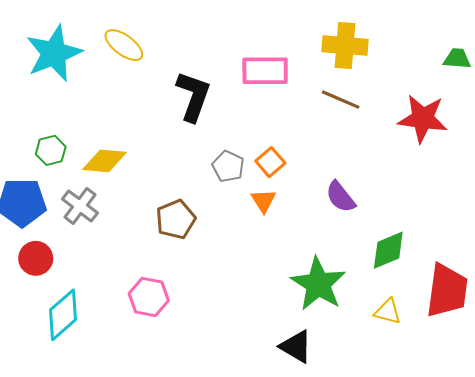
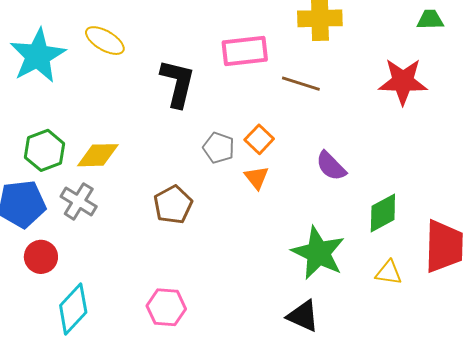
brown line: (341, 100) -> (301, 84), moved
green hexagon: (51, 150) -> (44, 150), size x1.4
pink hexagon: (149, 297) -> (166, 307), moved

